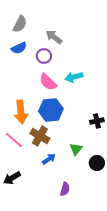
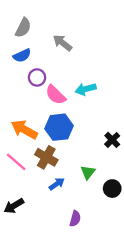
purple circle: (44, 56) -> (37, 77), moved
orange arrow: (21, 112) -> (24, 130), turned 125
black cross: (97, 121) -> (112, 140), turned -32

